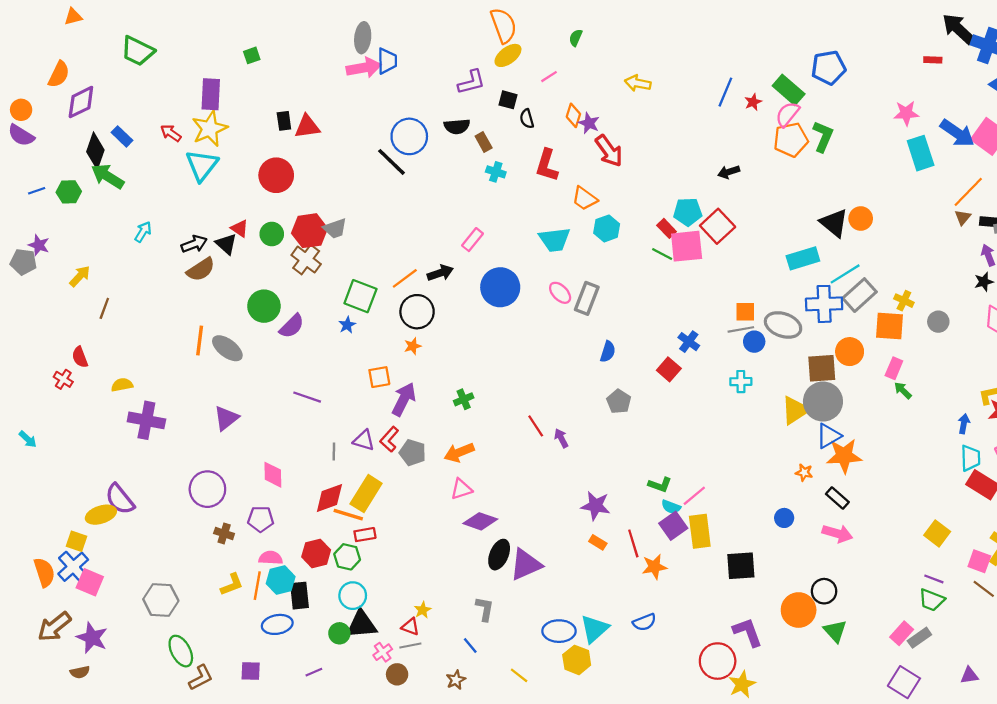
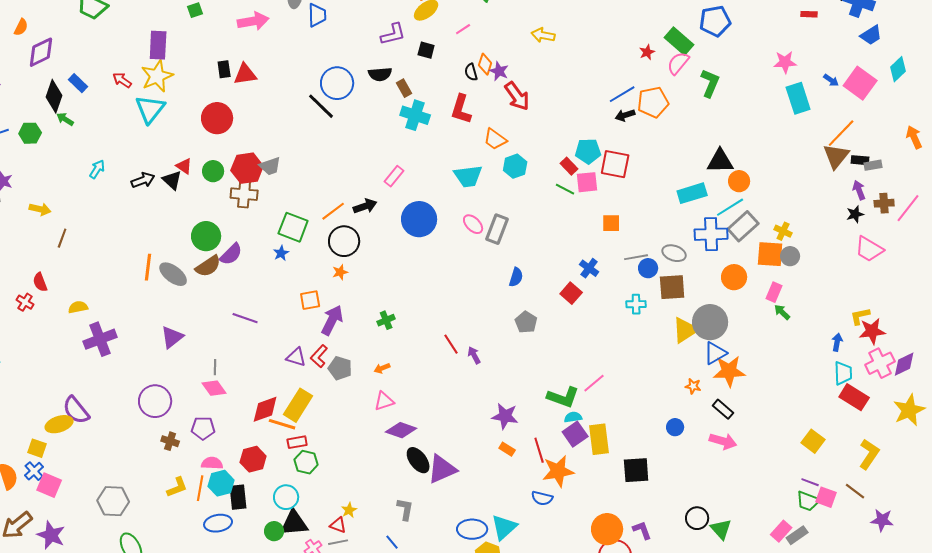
pink arrow: (364, 68) -> (253, 21), moved
orange semicircle: (59, 74) -> (21, 27), size x0.7
blue line: (725, 92) -> (622, 94), moved, turned 36
black semicircle: (527, 119) -> (471, 72), moved
blue arrow: (957, 133) -> (831, 80), size x0.5
orange pentagon: (791, 140) -> (653, 102), moved
cyan cross: (496, 172) -> (415, 115), size x1.6
green arrow: (108, 176) -> (65, 119), size x0.6
brown triangle: (963, 217) -> (836, 156), size x1.8
orange circle: (861, 218) -> (739, 181), moved
black triangle: (834, 223) -> (720, 161), turned -40
red square: (718, 226) -> (615, 164), turned -36
pink square: (687, 246) -> (587, 182), size x0.7
brown cross: (306, 260) -> (244, 194), turned -32
brown semicircle: (201, 270) -> (208, 266), moved
yellow arrow: (80, 276) -> (40, 209), turned 60
orange square: (745, 312) -> (611, 223), moved
gray circle: (938, 322) -> (790, 256), moved
gray ellipse: (783, 325) -> (674, 253), size x0.7
brown square: (822, 368) -> (672, 287), moved
purple cross: (146, 420) -> (100, 339), turned -32
gray line: (334, 451) -> (215, 367), moved
orange arrow: (459, 453) -> (382, 368), size x0.6
pink diamond: (273, 475) -> (214, 388), turned -35
green L-shape: (660, 485) -> (563, 397), size x1.5
pink line: (694, 496) -> (594, 383), moved
cyan semicircle: (671, 507) -> (573, 417), turned 150
black ellipse: (499, 555) -> (418, 460), turned -60
green hexagon: (347, 557) -> (306, 462), moved
pink square: (979, 561) -> (826, 497), moved
blue cross: (73, 567) -> (34, 471), size x0.7
orange star: (654, 567) -> (558, 471), size x1.4
black circle: (824, 591) -> (697, 518), moved
orange circle: (799, 610) -> (607, 529), moved
blue semicircle: (644, 622) -> (542, 498), moved, turned 35
purple L-shape: (748, 632) -> (642, 530), size x0.7

